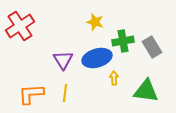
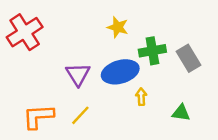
green triangle: (146, 91) -> (181, 113), size x0.6
yellow line: (65, 93) -> (80, 115), turned 36

